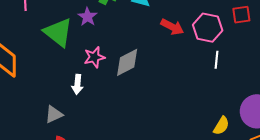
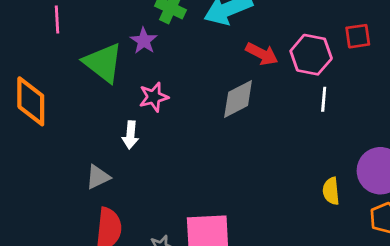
gray diamond: (127, 62) -> (238, 99), moved
yellow semicircle: (221, 126) -> (331, 191), turned 144

